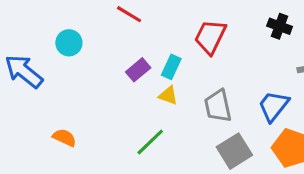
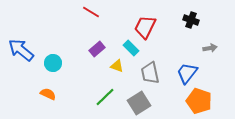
cyan circle: (69, 43) -> (53, 63), moved
cyan rectangle: (171, 67) -> (131, 48), moved, turned -70
gray square: (234, 151) -> (139, 103), moved

